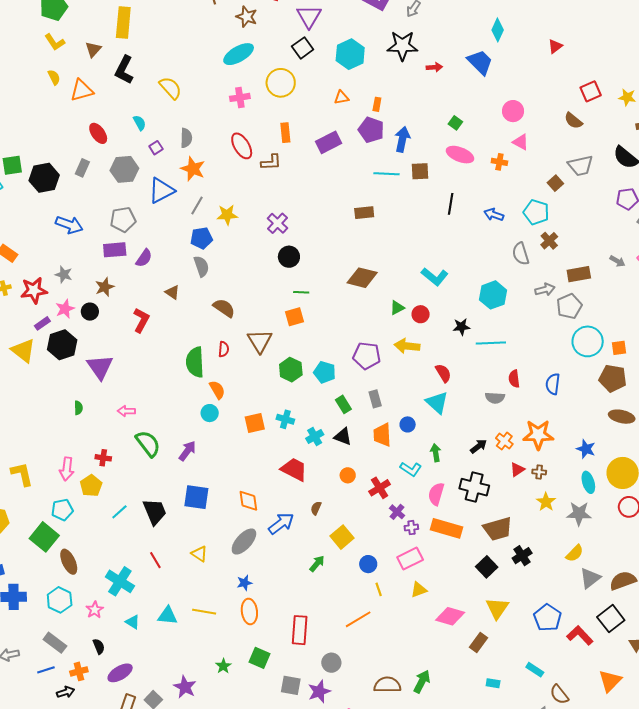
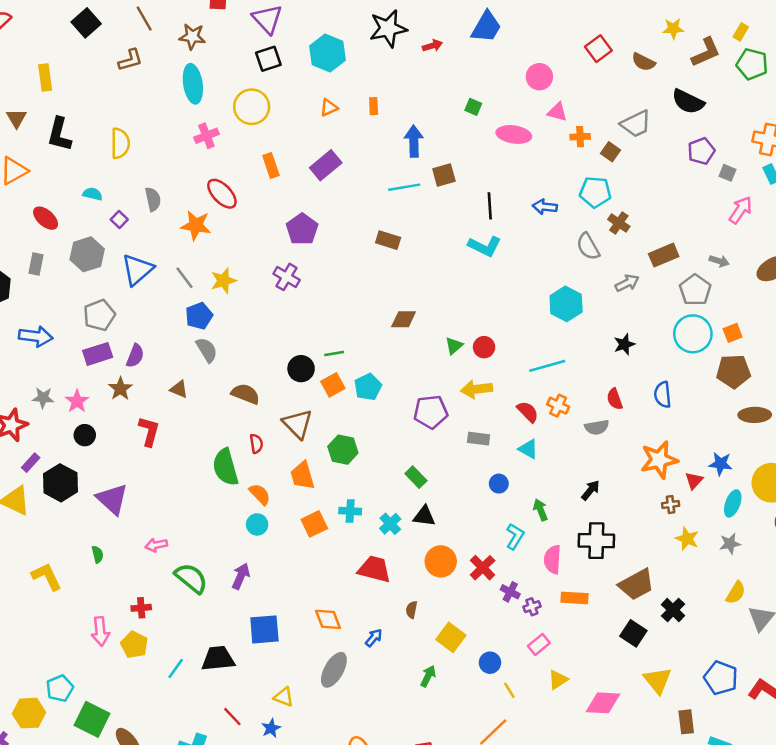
yellow rectangle: (123, 22) -> (45, 77), size x0.7
black square: (303, 48) -> (268, 59), turned 30
cyan ellipse: (239, 54) -> (193, 84), turned -56
blue trapezoid: (480, 62) -> (486, 27), turned 88
yellow semicircle: (170, 88) -> (120, 143), turned 55
red square: (591, 91) -> (598, 49), moved
brown semicircle: (573, 121) -> (643, 62), moved
cyan semicircle: (140, 123) -> (93, 194), turned -35
purple pentagon: (371, 130) -> (302, 229), moved, turned 30
pink ellipse: (460, 155) -> (514, 134), moved
brown L-shape: (271, 162) -> (130, 60), moved
orange cross: (499, 162) -> (580, 137), moved
orange star: (193, 169) -> (196, 225), moved
gray line: (197, 205) -> (185, 278), turned -54
brown rectangle: (364, 213) -> (388, 240), turned 36
black circle: (289, 257) -> (301, 369), moved
gray arrow: (617, 261) -> (719, 261), moved
cyan L-shape: (435, 277) -> (485, 246), moved
brown diamond: (362, 278) -> (404, 319), size x0.7
brown star: (105, 287) -> (120, 389), moved
gray pentagon: (569, 306) -> (695, 290), moved
pink star: (65, 309) -> (77, 401), moved
black star: (461, 327) -> (624, 344), moved
cyan line: (491, 343) -> (547, 366), moved
cyan pentagon: (325, 372) -> (368, 387), moved, turned -30
gray rectangle: (375, 399) -> (479, 439), moved, turned -54
cyan triangle: (437, 403) -> (528, 449), size x0.7
orange trapezoid: (382, 435) -> (302, 476), moved
orange cross: (504, 441) -> (558, 406), moved
cyan L-shape: (411, 469) -> (515, 536), turned -80
red triangle: (517, 470) -> (694, 481), moved
yellow L-shape: (22, 474) -> (47, 577), moved
orange circle: (348, 475) -> (441, 561), size x1.6
cyan ellipse: (588, 482) -> (733, 503), turned 50
cyan pentagon: (62, 510) -> (60, 688), moved
black trapezoid: (155, 512) -> (218, 659), turned -60
gray star: (579, 514) -> (730, 544), size x0.7
blue arrow: (281, 523) -> (374, 638), size x0.6
orange rectangle: (447, 528) -> (574, 598), size x0.7
pink rectangle: (410, 559) -> (539, 644), size x0.7
blue star: (244, 583) -> (271, 728), moved
brown rectangle: (478, 642) -> (686, 722), moved, turned -30

